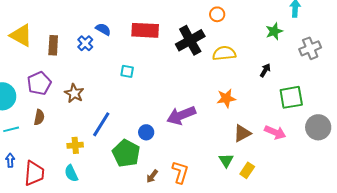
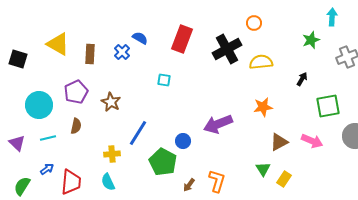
red rectangle: (145, 30) -> (182, 39), turned -72
blue arrow: (10, 160) -> (47, 169), turned 56

